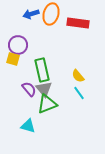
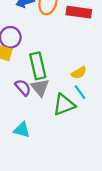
yellow semicircle: (78, 76) -> (79, 73), turned -80
green triangle: (47, 104) -> (64, 105), moved

